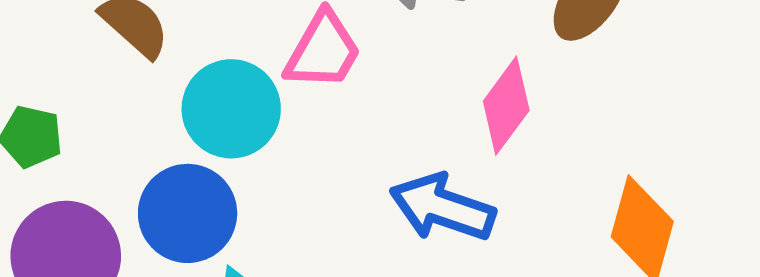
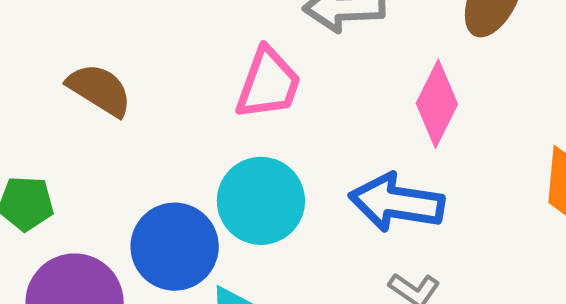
cyan circle: (231, 109) -> (261, 201), moved

